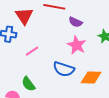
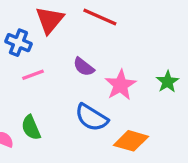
purple semicircle: (76, 22) -> (84, 67), moved
pink line: (32, 51) -> (33, 75), moved

